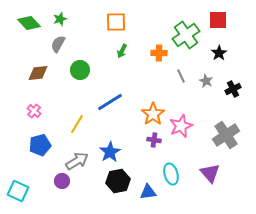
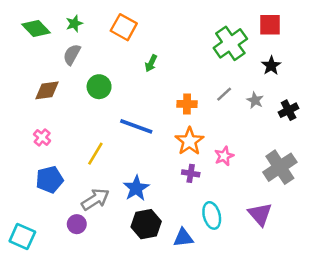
orange square: (116, 22) -> (124, 27), moved, turned 30
orange cross: (159, 53) -> (187, 104), moved
gray line: (181, 76) -> (224, 94), turned 72
blue line: (110, 102) -> (136, 126), turned 52
pink star: (181, 126) -> (224, 156), size x0.7

